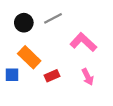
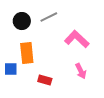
orange rectangle: (29, 57) -> (27, 53), turned 40
red rectangle: (52, 76) -> (45, 80), moved, turned 40

